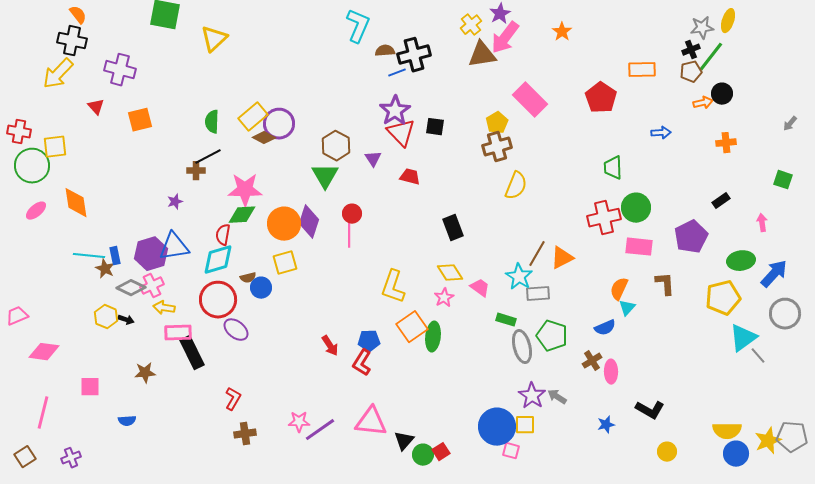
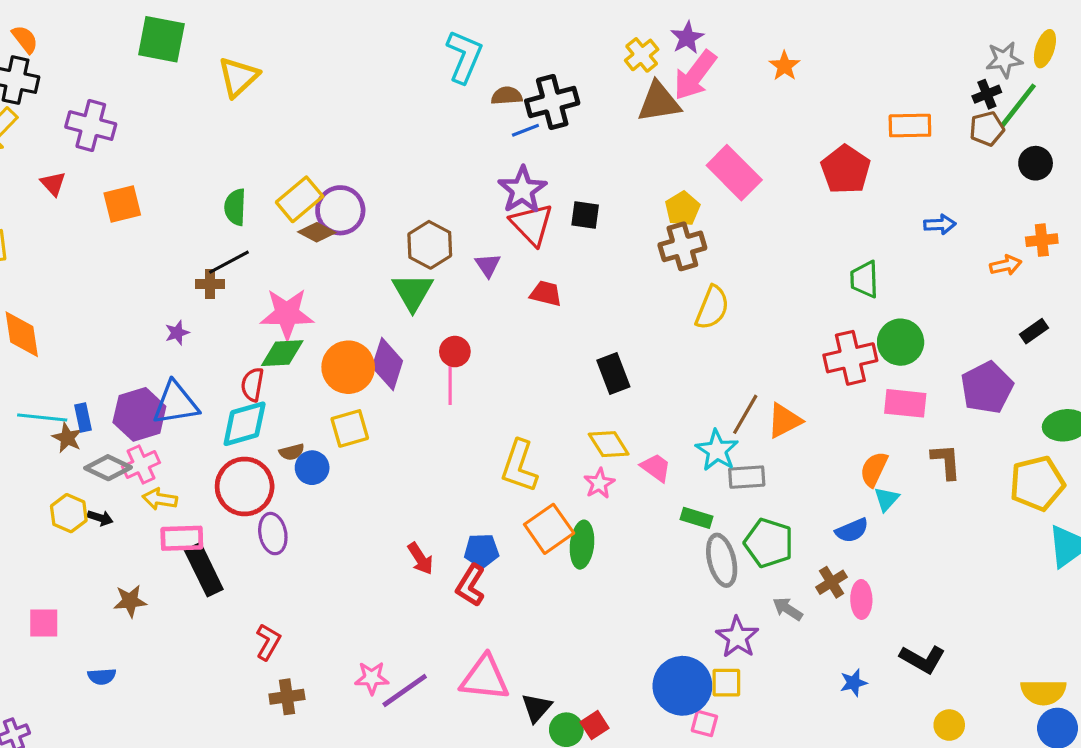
orange arrow: (703, 103) -> (1006, 265), moved
purple ellipse: (236, 330) -> (273, 534), turned 40
gray arrow: (557, 397) -> (788, 609), moved

